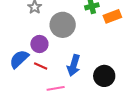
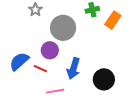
orange rectangle: (112, 16) -> (113, 20), turned -36
purple circle: (39, 44) -> (50, 50), moved

